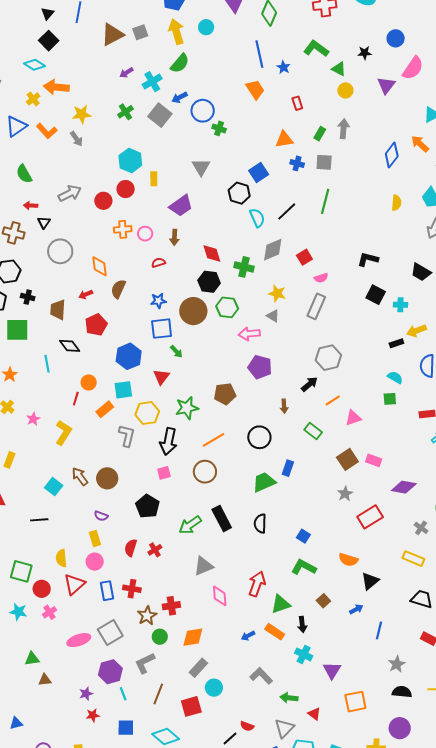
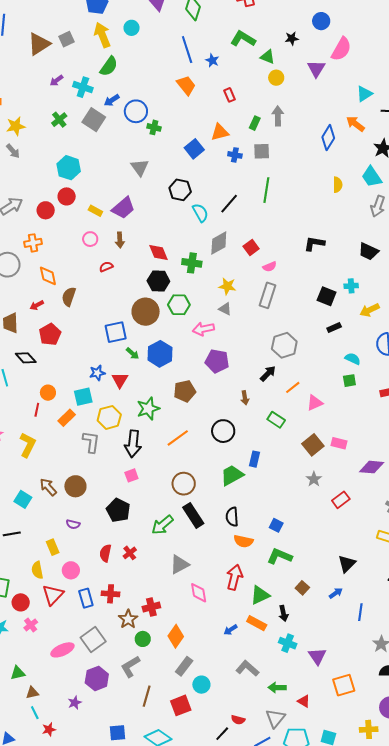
cyan cross: (152, 82) -> (83, 87), turned -36
blue square: (259, 173) -> (194, 149), moved
yellow rectangle: (154, 179) -> (95, 211), moved, turned -56
orange cross: (123, 229) -> (33, 243), moved
black square: (376, 295) -> (327, 296), moved
blue star: (158, 301) -> (97, 373), moved
black rectangle: (396, 343) -> (334, 327), moved
blue hexagon: (129, 356) -> (160, 354), moved
brown circle: (205, 472) -> (184, 484), moved
red rectangle: (370, 517) -> (341, 500), size x0.7
yellow rectangle: (95, 538) -> (53, 547), moved
orange semicircle: (348, 560) -> (243, 541), moved
orange diamond: (193, 637) -> (176, 636), turned -40
cyan line: (123, 694) -> (35, 713), moved
red star: (93, 715) -> (49, 729), moved

